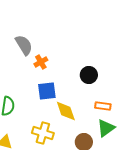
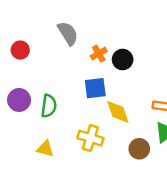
orange cross: (41, 62) -> (99, 54), moved
black circle: (89, 75) -> (123, 60), moved

